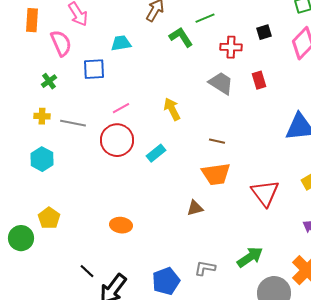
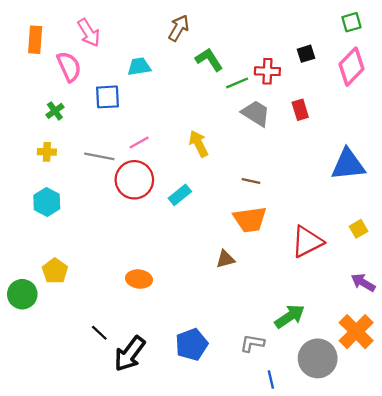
green line: (205, 18) -> (237, 83), moved
gray line: (73, 123) -> (99, 156), moved
red triangle: (265, 193) -> (307, 242), turned 40
gray L-shape: (205, 268) -> (252, 343), moved

